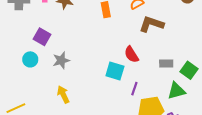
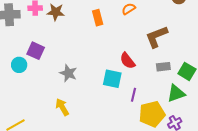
brown L-shape: (151, 24) -> (157, 37), moved, turned -35
cyan circle: (30, 59) -> (19, 65), moved
gray star: (61, 60) -> (68, 73), moved, turned -30

